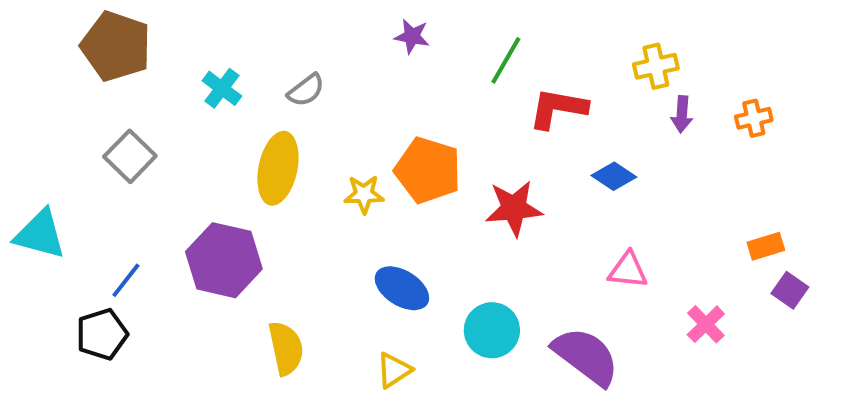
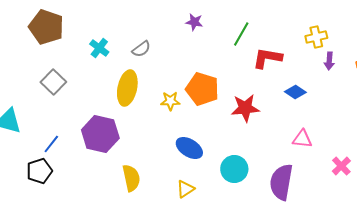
purple semicircle: (586, 356) -> (281, 182), turned -117

